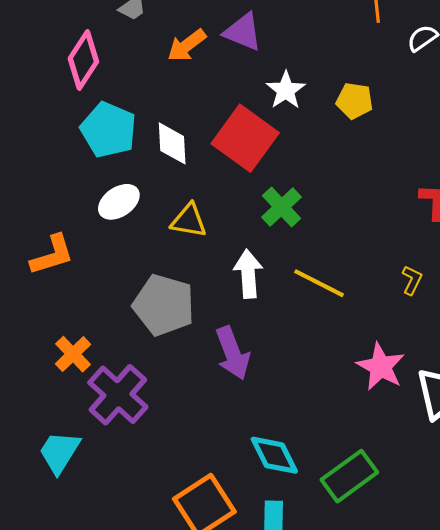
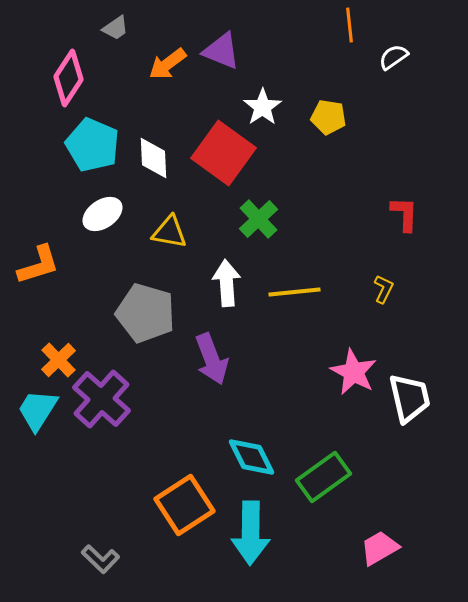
yellow line: (319, 283) -> (294, 292), turned -33
cyan trapezoid: (59, 452) -> (38, 410), moved

